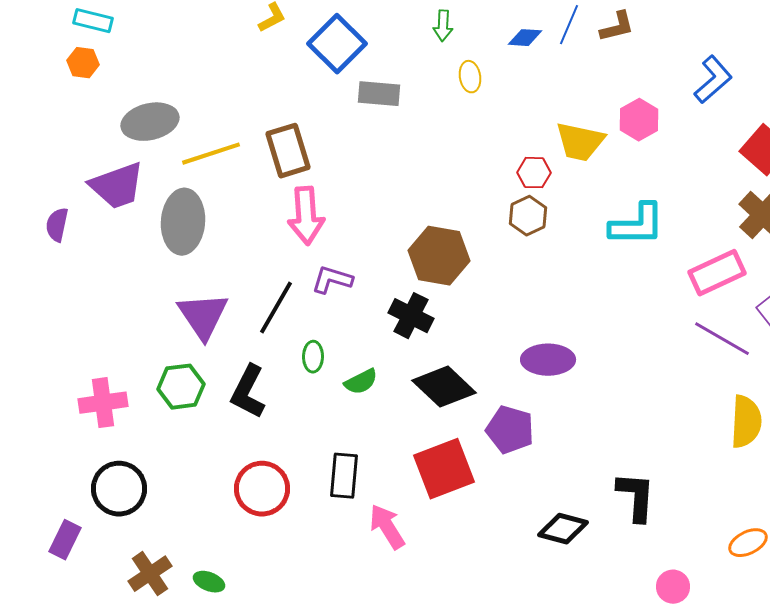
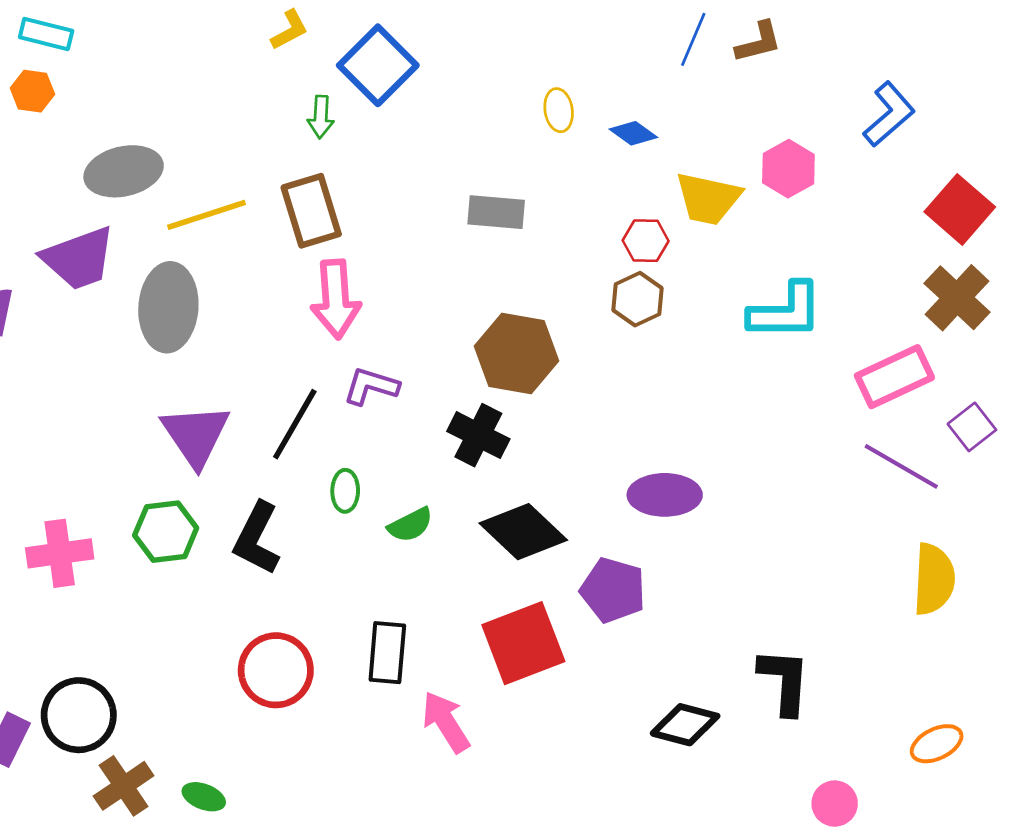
green arrow: (443, 26) -> (321, 117), moved
blue diamond: (525, 38) -> (633, 133), moved, turned 32
gray rectangle: (379, 94) -> (496, 212), moved
black circle: (119, 489) -> (79, 715), moved

